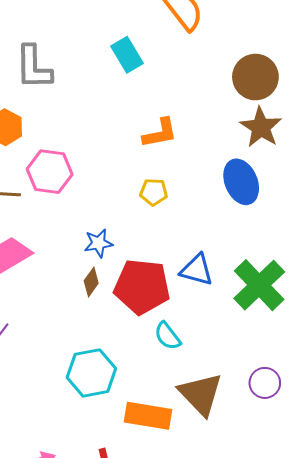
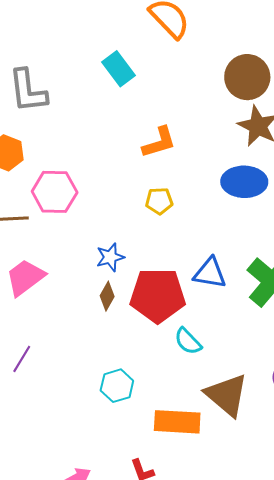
blue ellipse: (241, 182) -> (244, 182), turned -60
cyan hexagon: (91, 373) -> (117, 386), size x0.7

